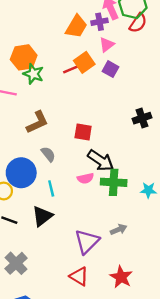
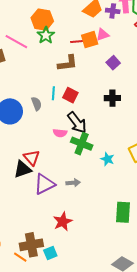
pink triangle: (107, 45) -> (103, 35), moved
purple square: (110, 69) -> (113, 63), moved
black cross: (142, 118) -> (112, 98), moved
brown L-shape: (37, 122) -> (68, 63), moved
cyan line: (51, 188) -> (53, 93), moved
black triangle: (42, 216) -> (23, 169), moved
red triangle: (79, 276) -> (32, 158), moved

